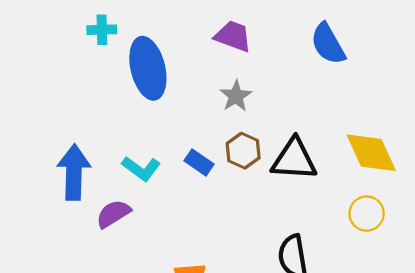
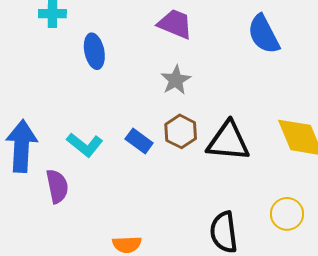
blue ellipse: (148, 68) -> (94, 51), size x0.6
purple semicircle: (113, 214) -> (57, 186), turned 108
yellow circle: (367, 214) -> (287, 214), moved

